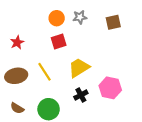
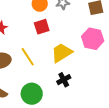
pink hexagon: (110, 88) -> (93, 39), moved

